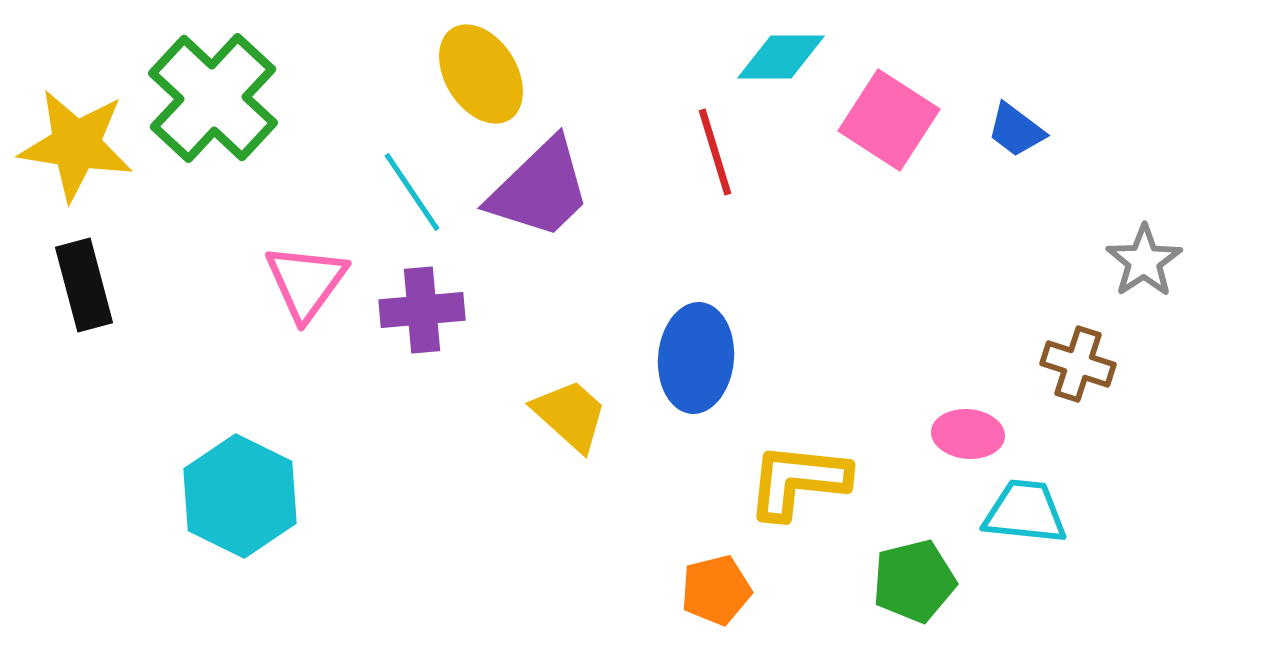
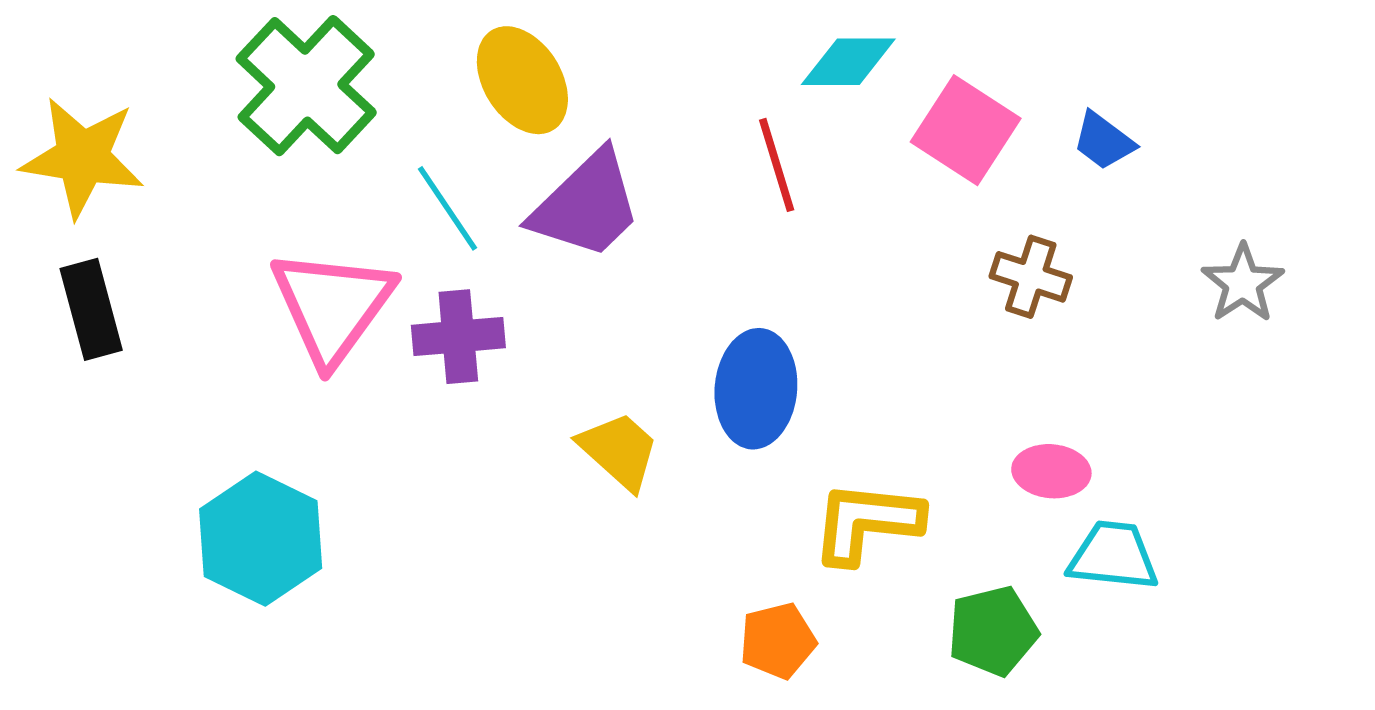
green cross: (213, 98) -> (306, 86), moved
pink triangle: (306, 282) -> (332, 306), size x1.4
brown cross: (1078, 364) -> (1031, 277), moved

